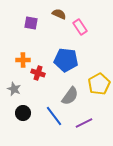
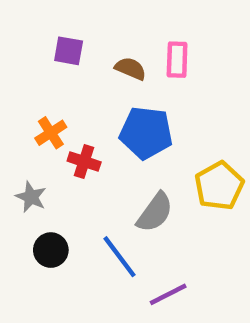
brown semicircle: (59, 14) -> (131, 69), moved
pink rectangle: (80, 27) -> (177, 60), turned 35
orange cross: (23, 60) -> (51, 133), turned -32
purple line: (84, 123) -> (168, 294), moved

